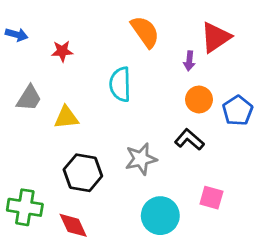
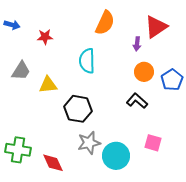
orange semicircle: (145, 32) -> (105, 23), turned 60
gray star: (141, 159) -> (89, 143), moved
black hexagon: (83, 173) -> (78, 109), moved

